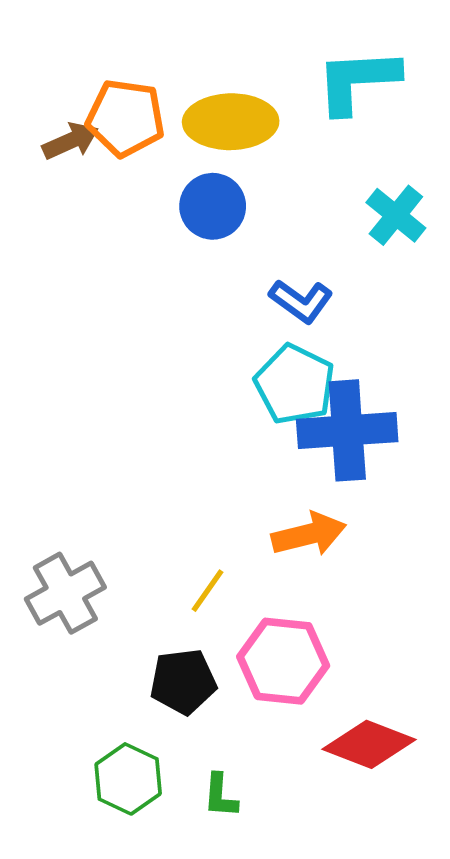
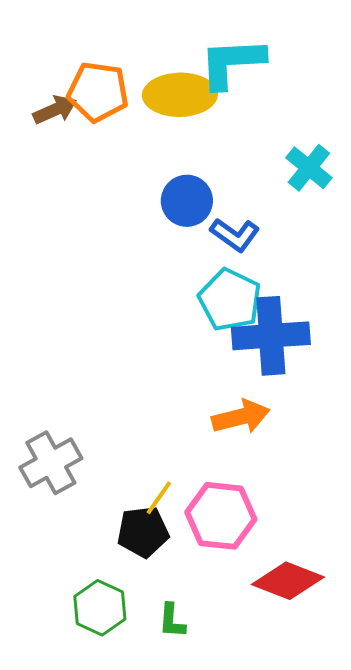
cyan L-shape: (357, 81) -> (232, 63), moved
blue circle: (213, 206) -> (187, 201), moved
yellow line: (208, 591) -> (159, 498), moved

